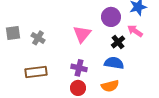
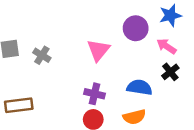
black cross: (118, 42) -> (170, 72), moved
brown rectangle: (36, 72) -> (19, 105), moved

